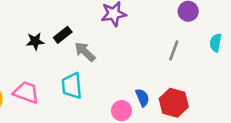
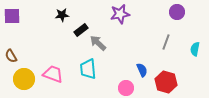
black star: (35, 41) -> (62, 15), moved
cyan semicircle: (216, 43) -> (195, 49), moved
blue semicircle: (142, 98) -> (142, 70), moved

